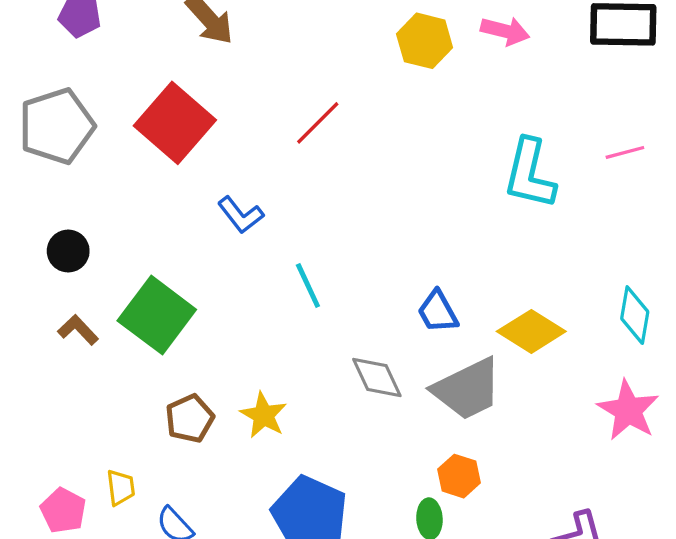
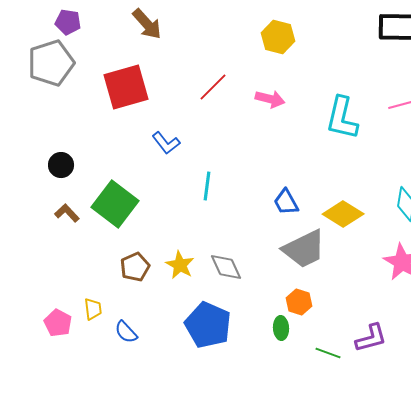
pink arrow: (505, 31) -> (270, 99), moved
red square: (175, 123) -> (126, 87), turned 33
gray pentagon: (57, 126) -> (51, 63), moved
cyan line: (308, 285) -> (207, 186), turned 32
gray diamond: (377, 377) -> (226, 267), moved

